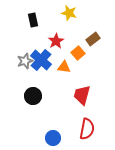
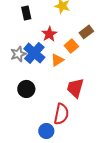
orange triangle: (64, 67) -> (57, 60), turned -40
red semicircle: (87, 129) -> (61, 114), moved

